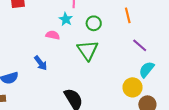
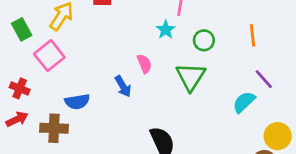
pink semicircle: (53, 35) -> (144, 64), moved, turned 48
cyan semicircle: (147, 69) -> (244, 102), moved
yellow circle: (133, 87) -> (278, 136), moved

